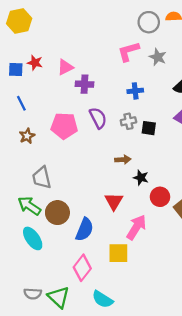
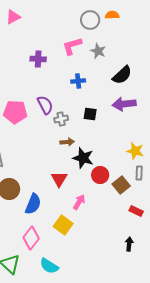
pink triangle: (65, 67) -> (13, 17), moved
purple cross: (84, 84) -> (38, 59), moved
gray cross: (128, 121) -> (61, 119), moved
black star: (141, 178) -> (83, 158), size x1.5
pink arrow: (136, 227) -> (79, 202), size x0.7
yellow square: (118, 253) -> (63, 225), turned 36

